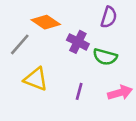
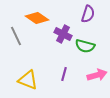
gray line: (20, 44) -> (16, 36), turned -66
yellow triangle: (36, 79) -> (28, 80), moved

